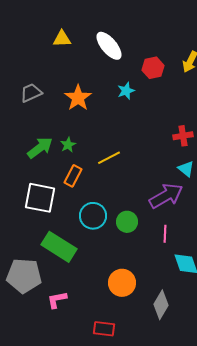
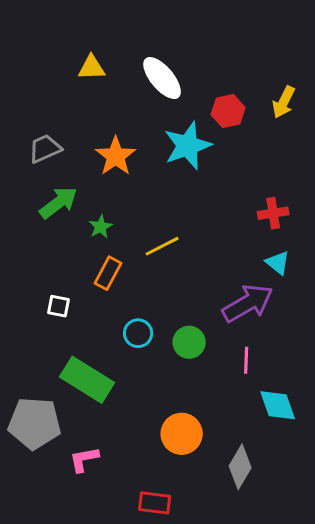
cyan star: (126, 91) -> (188, 146), size x1.8
green arrow: (40, 148) -> (58, 203), moved
white square: (40, 198) -> (58, 306), size x0.5
cyan circle: (93, 216) -> (138, 333), size x0.7

